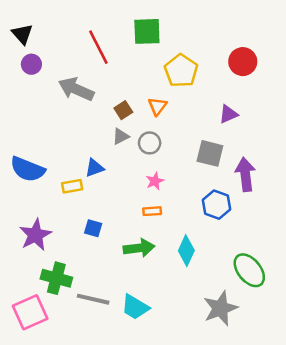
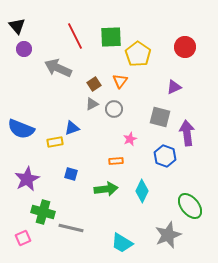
green square: (147, 31) -> (111, 37), moved
pink star: (155, 181) -> (130, 139), moved
cyan trapezoid: (135, 307) -> (122, 243), moved
pink square: (30, 312) -> (23, 238), size x0.6

